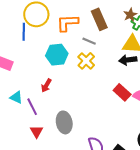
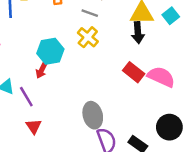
cyan hexagon: (57, 55) -> (50, 51), moved
black arrow: (128, 60) -> (138, 33), turned -84
gray ellipse: (64, 122) -> (93, 115), moved

